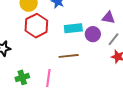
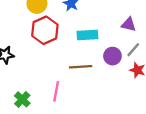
purple circle: (93, 34) -> (112, 56), moved
green cross: (22, 77) -> (22, 99), moved, turned -32

